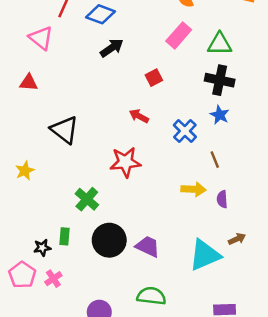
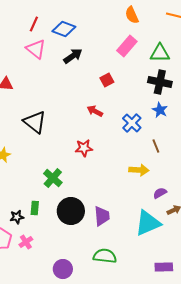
pink triangle: (41, 38) -> (36, 49), moved
red star: (125, 162) -> (84, 148), size x0.7
purple semicircle: (222, 199) -> (160, 193), moved, turned 64
purple trapezoid: (148, 246) -> (102, 216), turned 60

